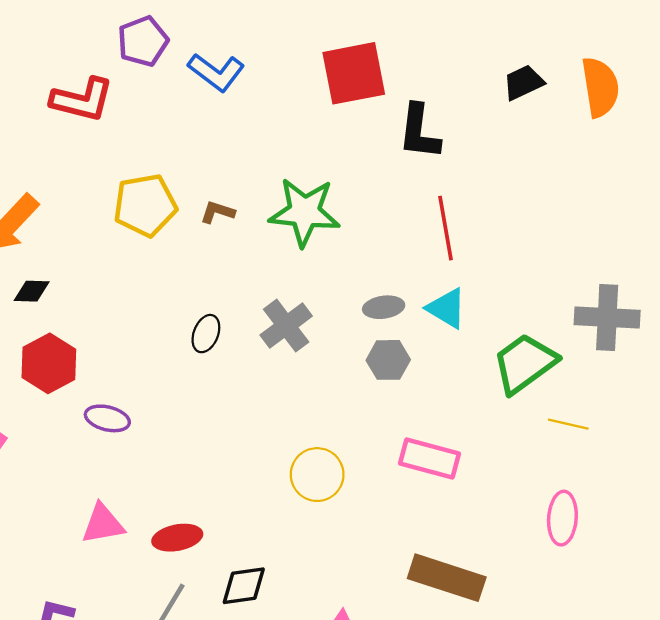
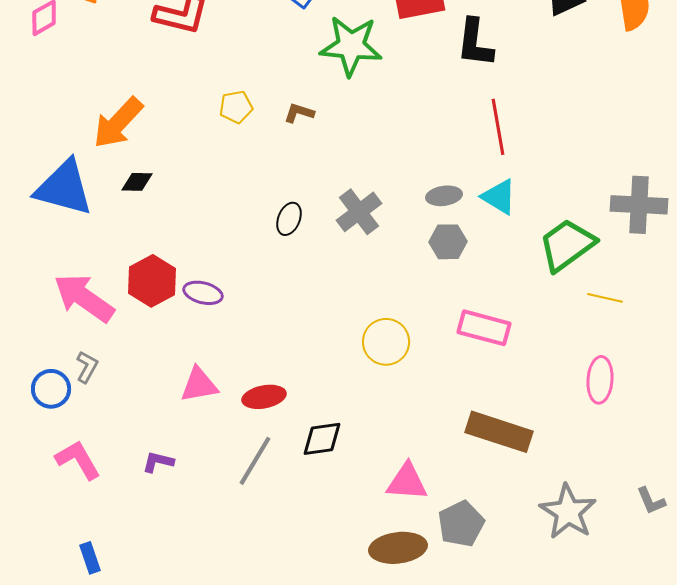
yellow pentagon: (145, 205) -> (236, 107), size x0.6
green star: (305, 212) -> (351, 46), moved
red hexagon: (49, 363) -> (152, 281), moved

